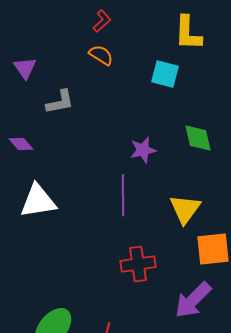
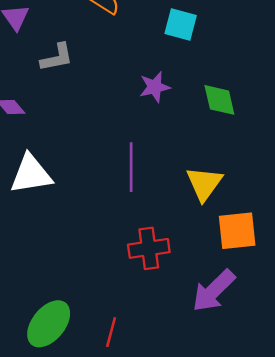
purple star: (143, 150) -> (155, 87), moved

